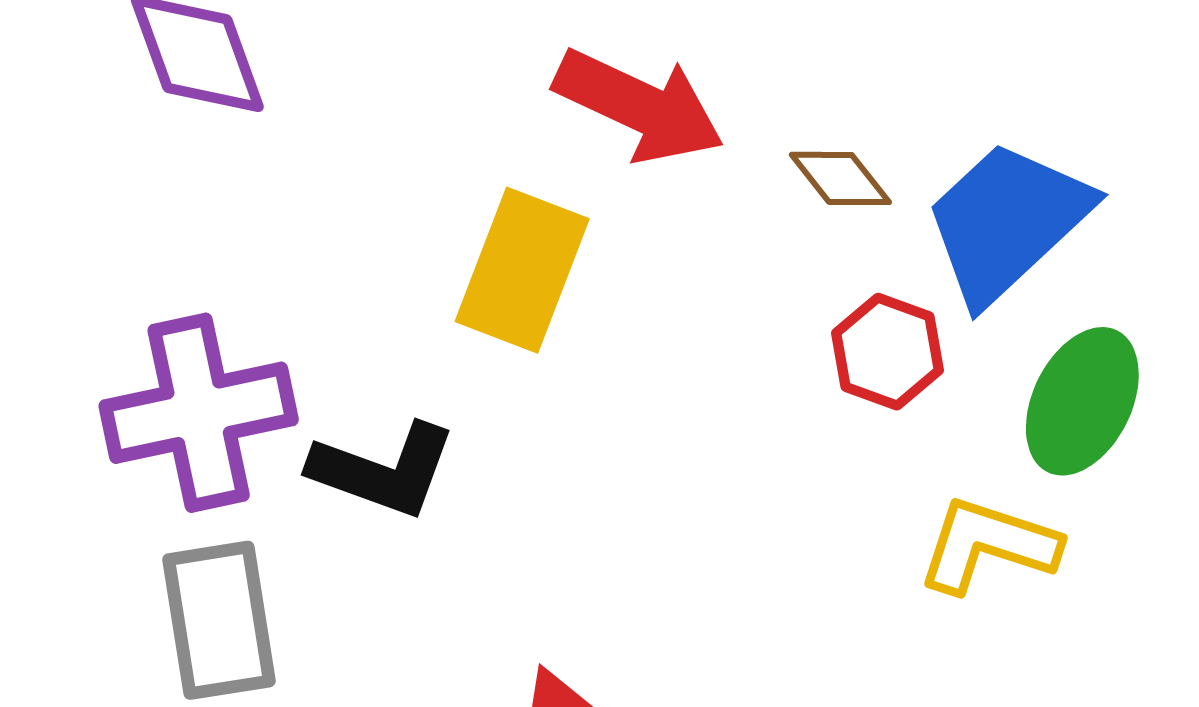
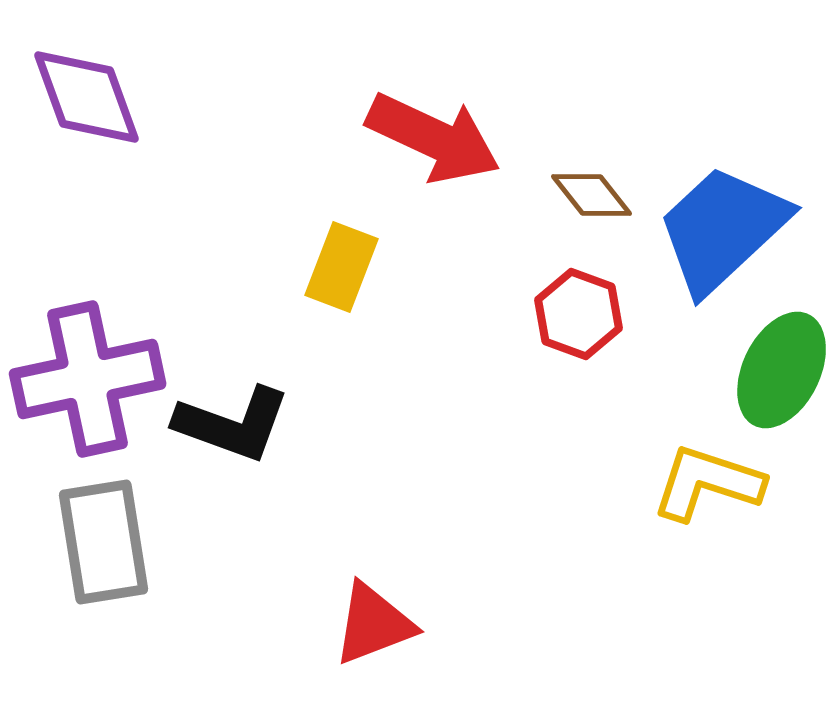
yellow rectangle: (522, 270) -> (342, 267), size x0.7
red hexagon: (887, 352) -> (579, 314), moved

